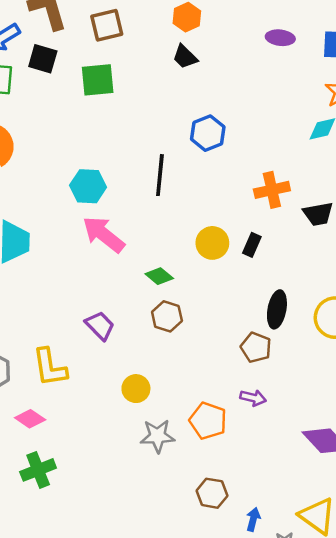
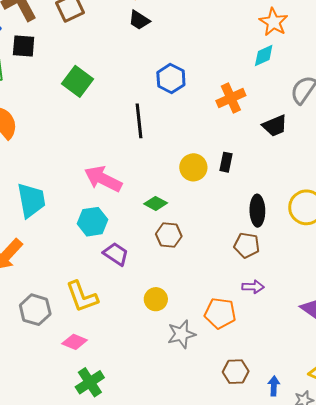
green square: (98, 80) -> (78, 81), moved, turned -36
cyan hexagon: (88, 186) -> (92, 222), moved
orange cross: (272, 190) -> (231, 98), moved

